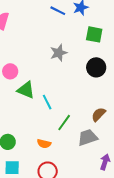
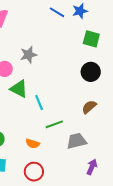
gray star: (59, 53) -> (28, 55), moved
brown semicircle: (99, 114) -> (89, 107), moved
green line: (64, 123) -> (54, 124), turned 30

